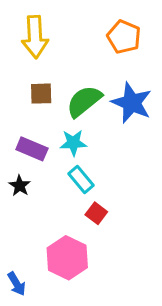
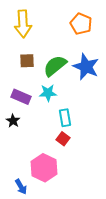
cyan rectangle: (81, 180) -> (65, 118), moved, turned 30
blue arrow: (17, 284) -> (21, 187), moved

